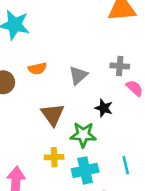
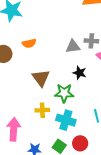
gray triangle: (78, 75) -> (73, 46), moved, turned 35
cyan cross: (85, 170) -> (66, 120), turned 30

